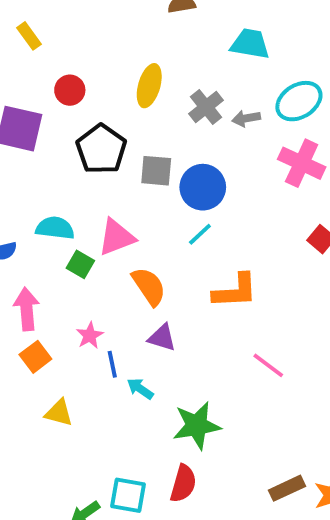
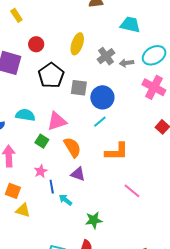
green square: (80, 264) -> (42, 141), moved
orange square: (35, 357) -> (13, 191), moved, turned -35
green star: (197, 426) -> (94, 220), size x0.7

